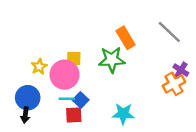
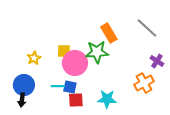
pink circle: (65, 75) -> (75, 63), moved
orange cross: (174, 84) -> (144, 83), moved
blue square: (81, 100) -> (70, 87), turned -32
red square: (74, 115) -> (76, 100), moved

